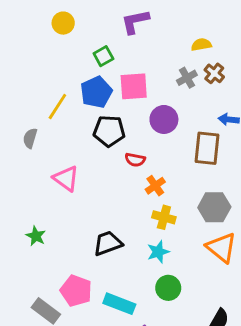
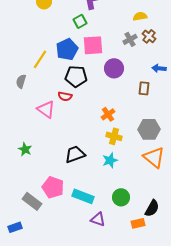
green square: (103, 56) -> (80, 21), moved
brown rectangle: (207, 148) -> (144, 88), size x0.6
red semicircle: (135, 160) -> (65, 96), moved
green circle: (168, 288) -> (121, 197), moved

